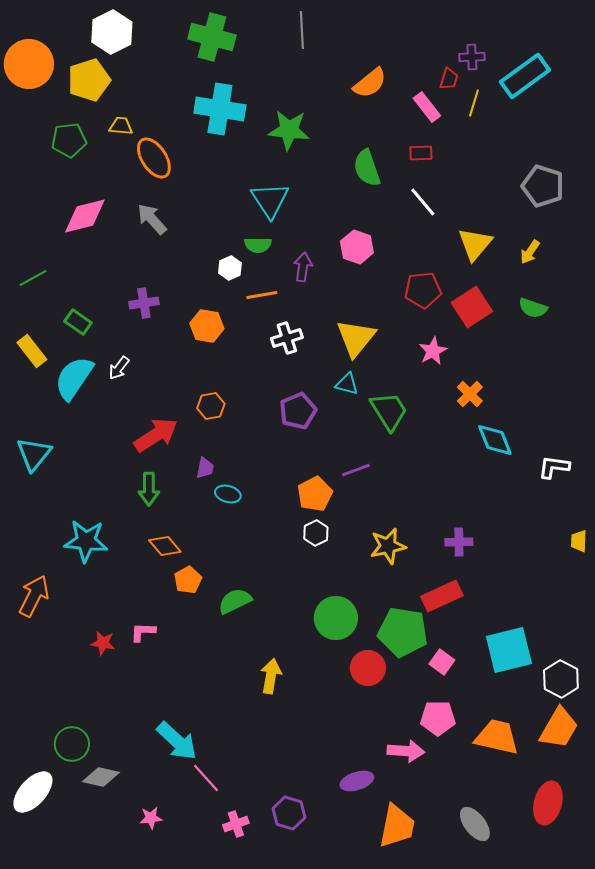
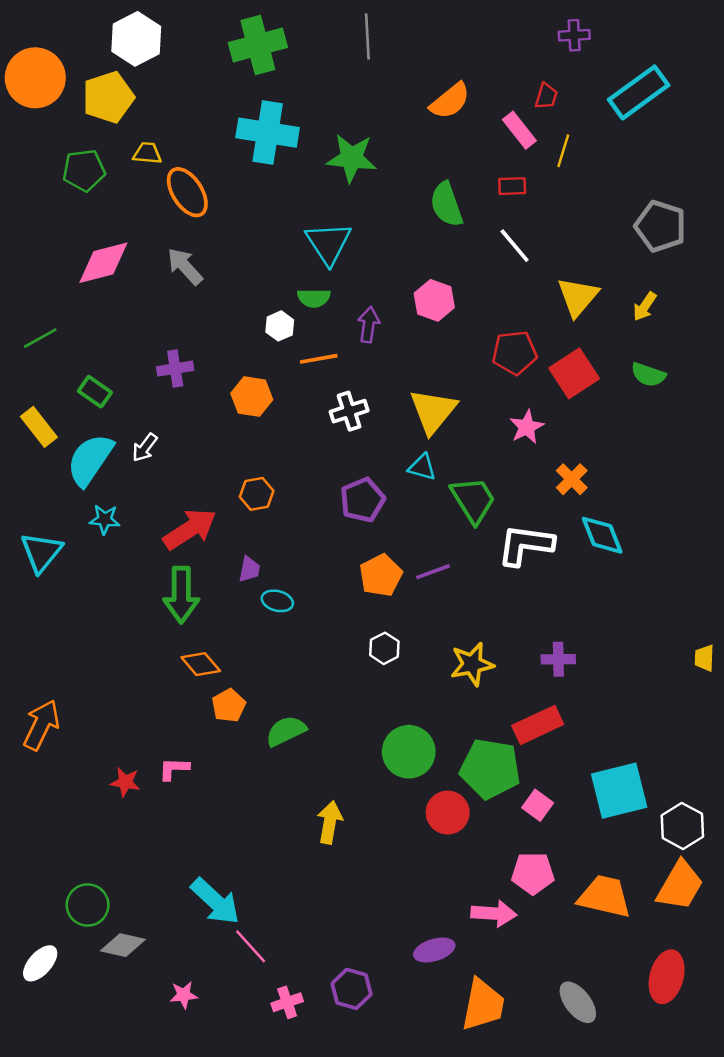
green cross: (212, 37) -> (258, 45), turned -30
purple cross: (472, 57) -> (574, 35), moved
yellow line: (474, 103) -> (563, 151), moved
white L-shape: (554, 467) -> (525, 545), moved, size x1.5
green arrow: (149, 489) -> (181, 595), size x1.4
orange pentagon: (315, 494) -> (381, 575), moved
cyan star: (86, 541) -> (105, 519), moved, size x0.6
white ellipse: (33, 792) -> (40, 963), size x0.7

